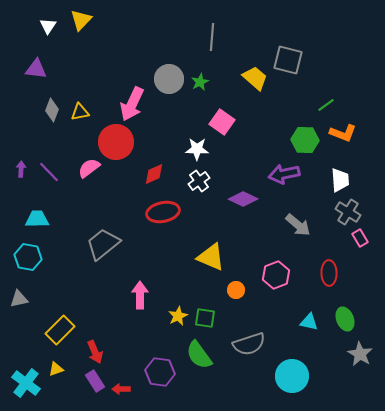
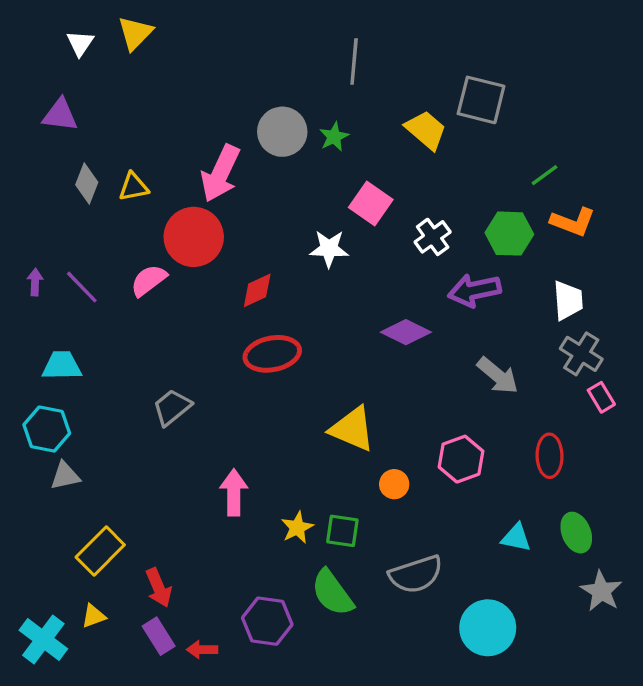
white cross: (199, 181) -> (433, 237), moved
gray trapezoid: (103, 244) -> (172, 407), size x0.7
gray triangle: (19, 299) -> (65, 476), moved

